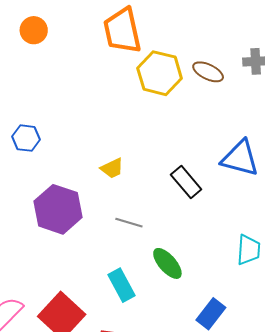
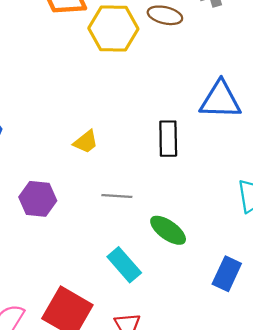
black rectangle: (186, 182) -> (168, 139), turned 52
purple hexagon: (58, 209) -> (38, 199), size x0.7

